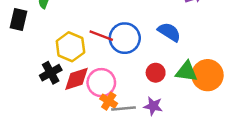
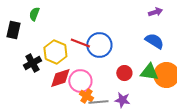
blue semicircle: (169, 32) -> (154, 41), moved
black cross: (51, 73) -> (32, 63), moved

